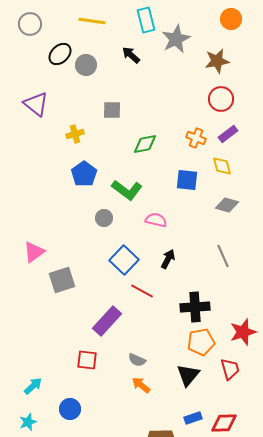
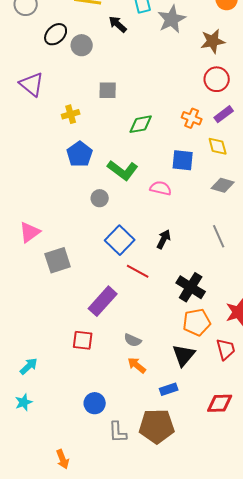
black arrow: (131, 55) -> (118, 24), moved
pink semicircle: (156, 220) -> (161, 188), moved
black cross: (195, 307) -> (191, 287), turned 36
blue circle: (70, 409) -> (95, 403), moved
blue rectangle: (193, 418) -> (169, 389), moved

